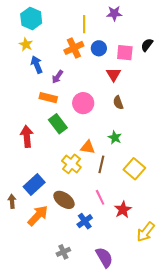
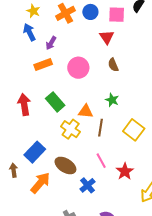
yellow star: (26, 44) -> (33, 11), moved
orange rectangle: (48, 98) -> (43, 65), turned -30
green rectangle: (58, 124) -> (55, 102), moved

